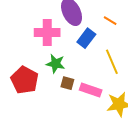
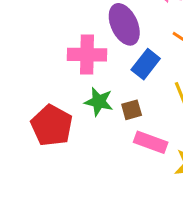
brown square: (67, 83) -> (132, 110), moved, turned -32

